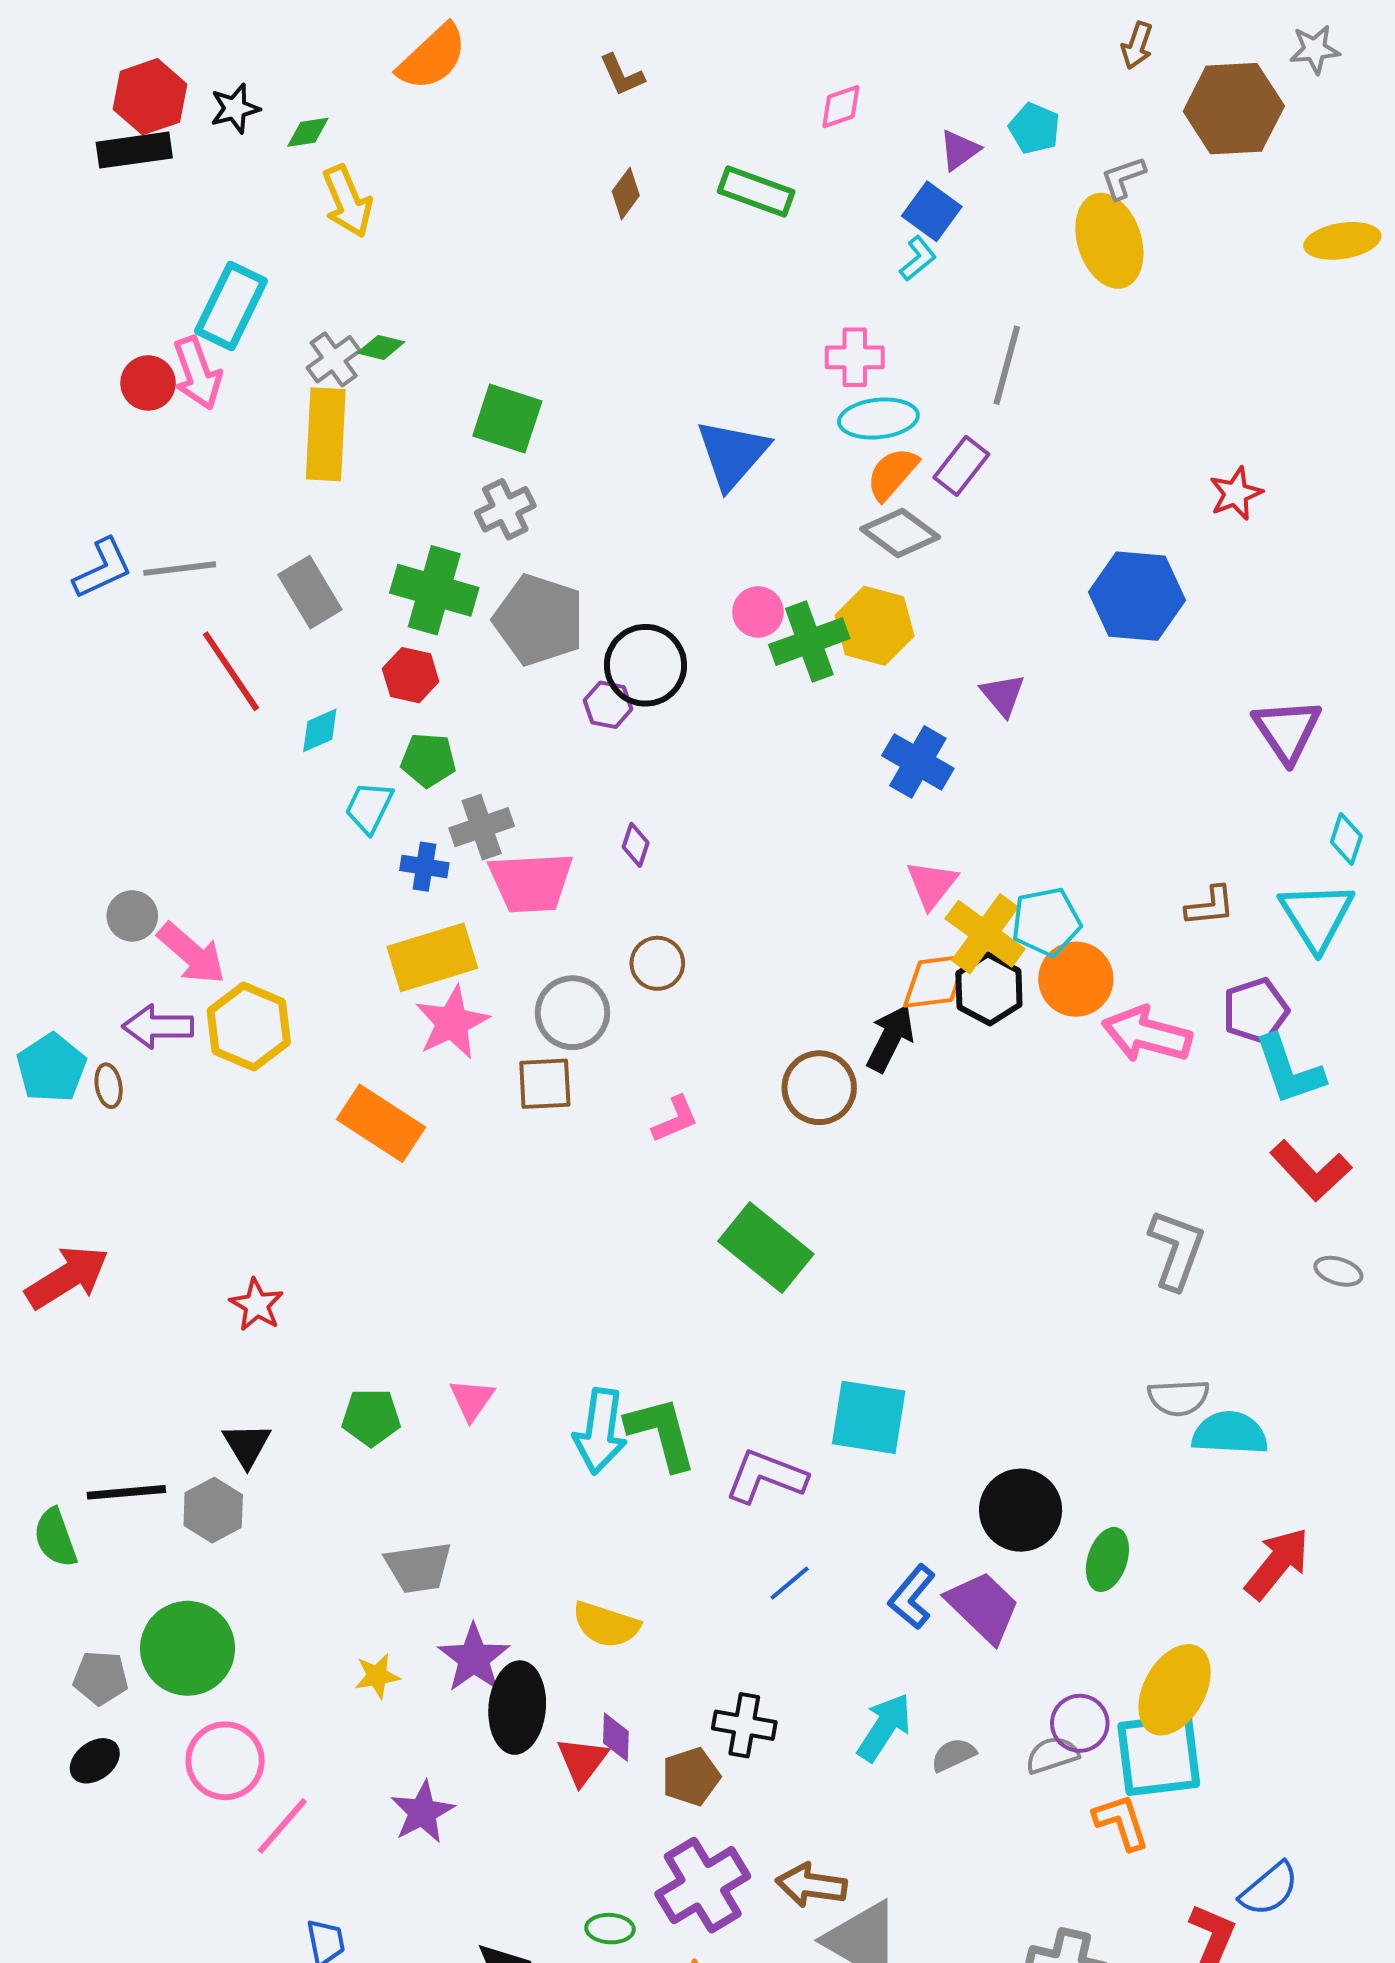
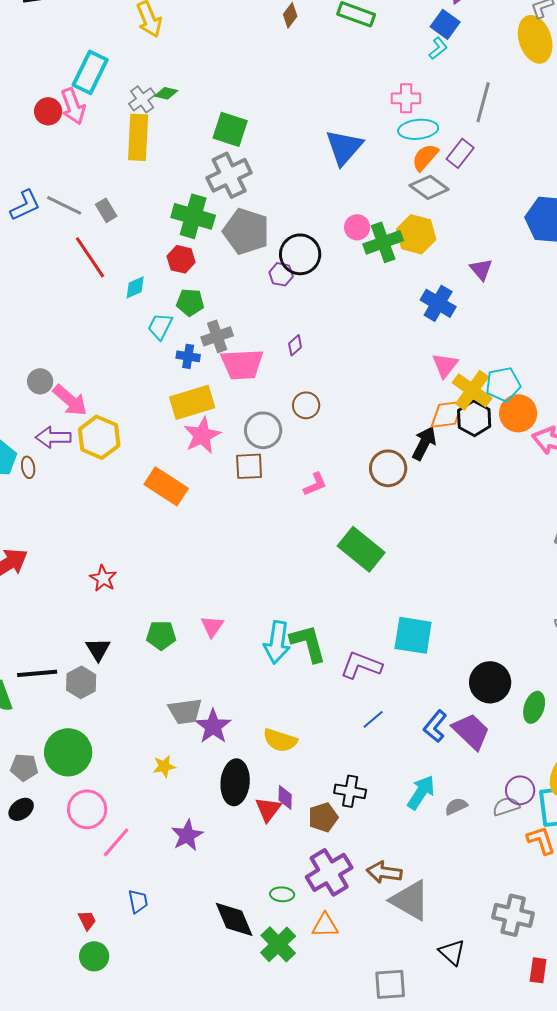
gray cross: (505, 509) -> (229, 175), size x1.5
gray line: (180, 569) -> (64, 205), turned 33
gray rectangle: (310, 592) -> (106, 210), moved, size x0.7
purple diamond: (636, 845) -> (295, 345), turned 30
purple star: (474, 1658) -> (213, 726), moved

